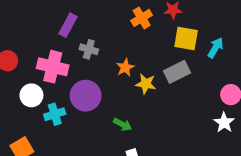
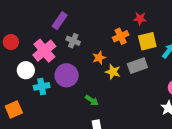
orange cross: (142, 18) -> (121, 36), moved
yellow square: (186, 38) -> (147, 41), turned -30
pink cross: (53, 67) -> (44, 51), turned 30

